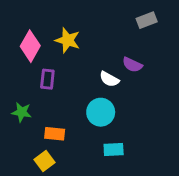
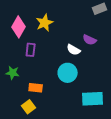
yellow star: (68, 40) -> (45, 23), turned 30
cyan rectangle: (114, 150) -> (93, 99), moved, size x1.5

